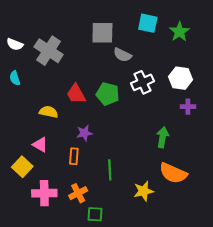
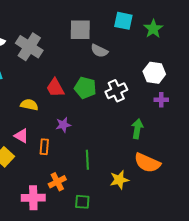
white cross: (143, 82) -> (116, 91), moved
orange rectangle: (74, 156) -> (44, 147), moved
pink cross: (44, 193) -> (33, 198), moved
green square: (95, 214) -> (82, 202), moved

